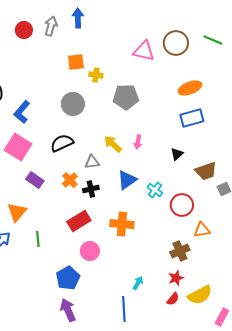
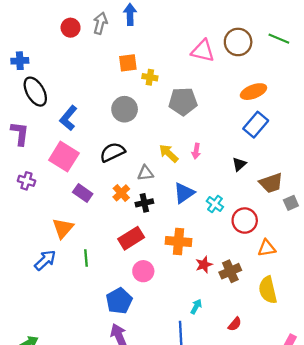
blue rectangle: (192, 118) -> (256, 125), turned -35
brown cross: (180, 251) -> (230, 271), moved
red star: (176, 278) -> (204, 265), moved
yellow semicircle: (200, 295) -> (268, 290), moved, turned 105

